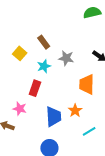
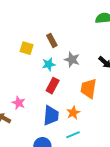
yellow square: (20, 53) -> (27, 48), turned -32
red rectangle: (35, 88) -> (53, 86), moved
cyan line: (89, 131) -> (73, 135), moved

